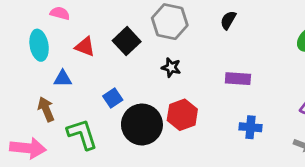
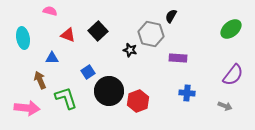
gray hexagon: (170, 22) -> (151, 34), moved
cyan ellipse: (39, 45) -> (23, 38), moved
red hexagon: (182, 115) -> (138, 101), moved

